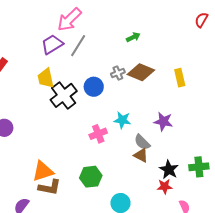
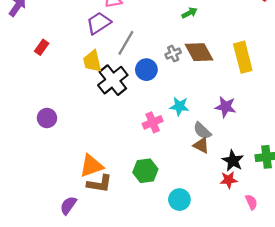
gray line: (78, 46) -> (126, 43), moved
brown diamond: (141, 72) -> (199, 52), turned 40
yellow rectangle: (180, 78) -> (243, 57), size x1.5

